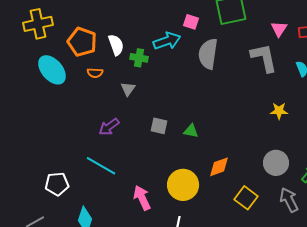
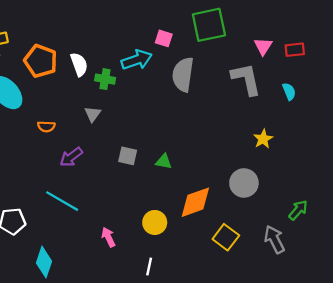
orange semicircle: (95, 73) -> (46, 126), moved
yellow star: (279, 111) -> (263, 139), turned -30
gray circle: (276, 163) -> (244, 183), moved
orange diamond: (219, 167) -> (195, 202), size x1.4
yellow circle: (183, 185) -> (155, 222), size x0.7
pink arrow: (142, 198) -> (108, 237), size x0.7

